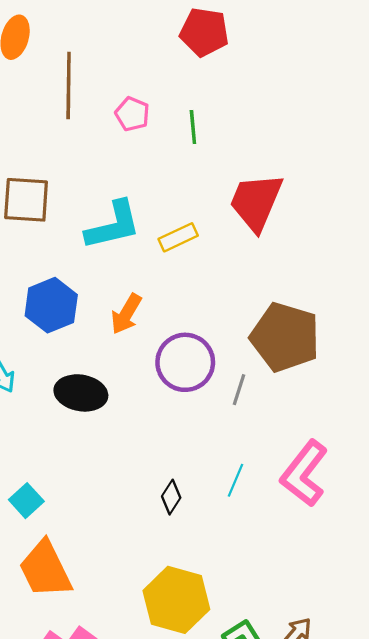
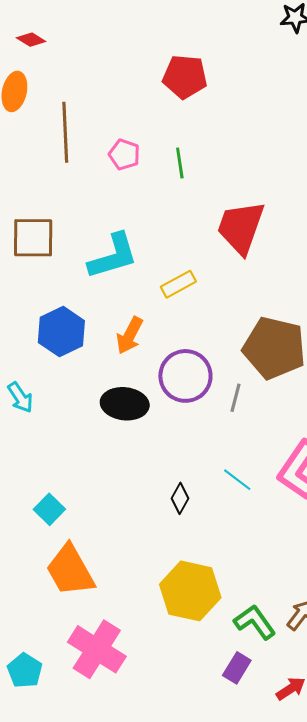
yellow rectangle: (178, 237) -> (178, 284), moved
black ellipse: (81, 393) -> (125, 404), moved
cyan line: (236, 480) -> (237, 480), turned -72

